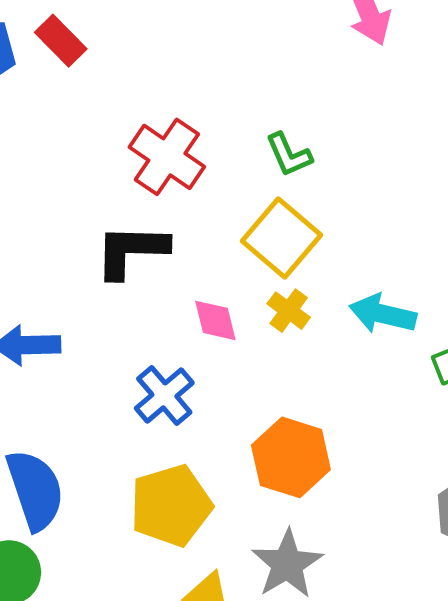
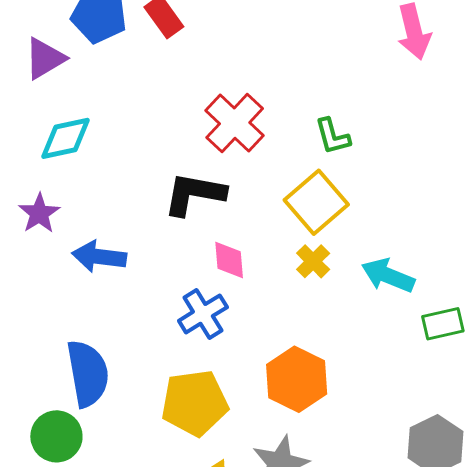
pink diamond: (215, 320) -> (229, 260), moved

